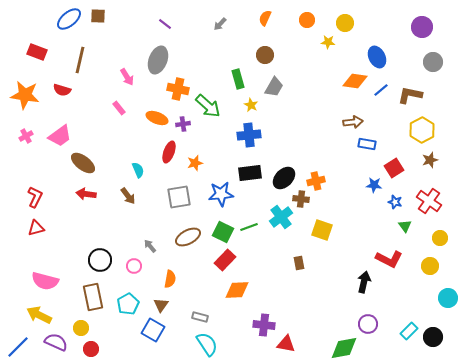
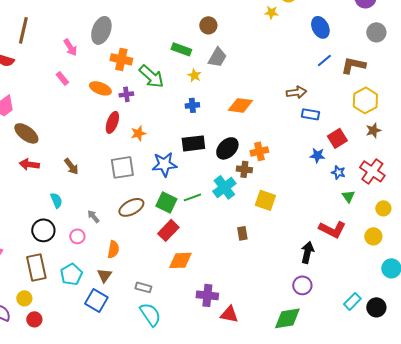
green rectangle: (238, 79) -> (181, 49), turned -54
orange diamond: (355, 81) -> (240, 105), moved
blue cross: (249, 135) -> (192, 105), size x0.6
cyan semicircle: (138, 170) -> (56, 200), moved
purple circle: (368, 324) -> (302, 285), moved

